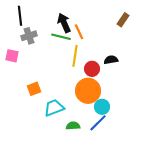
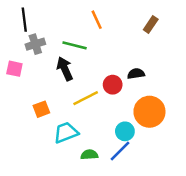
black arrow: (64, 23) -> (65, 69), moved
orange line: (79, 32) -> (97, 20), moved
yellow line: (75, 56) -> (86, 98), moved, turned 55
orange circle: (88, 91) -> (149, 112), moved

